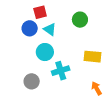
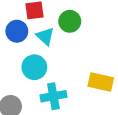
green circle: (80, 20) -> (70, 21), moved

